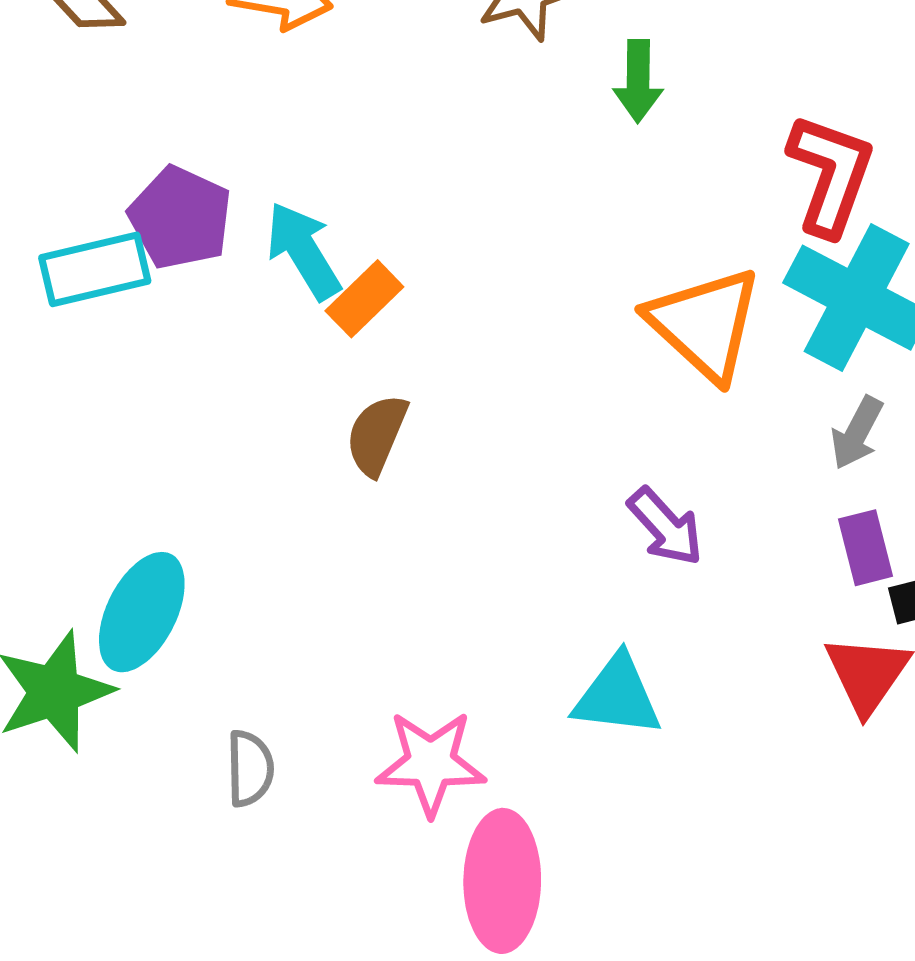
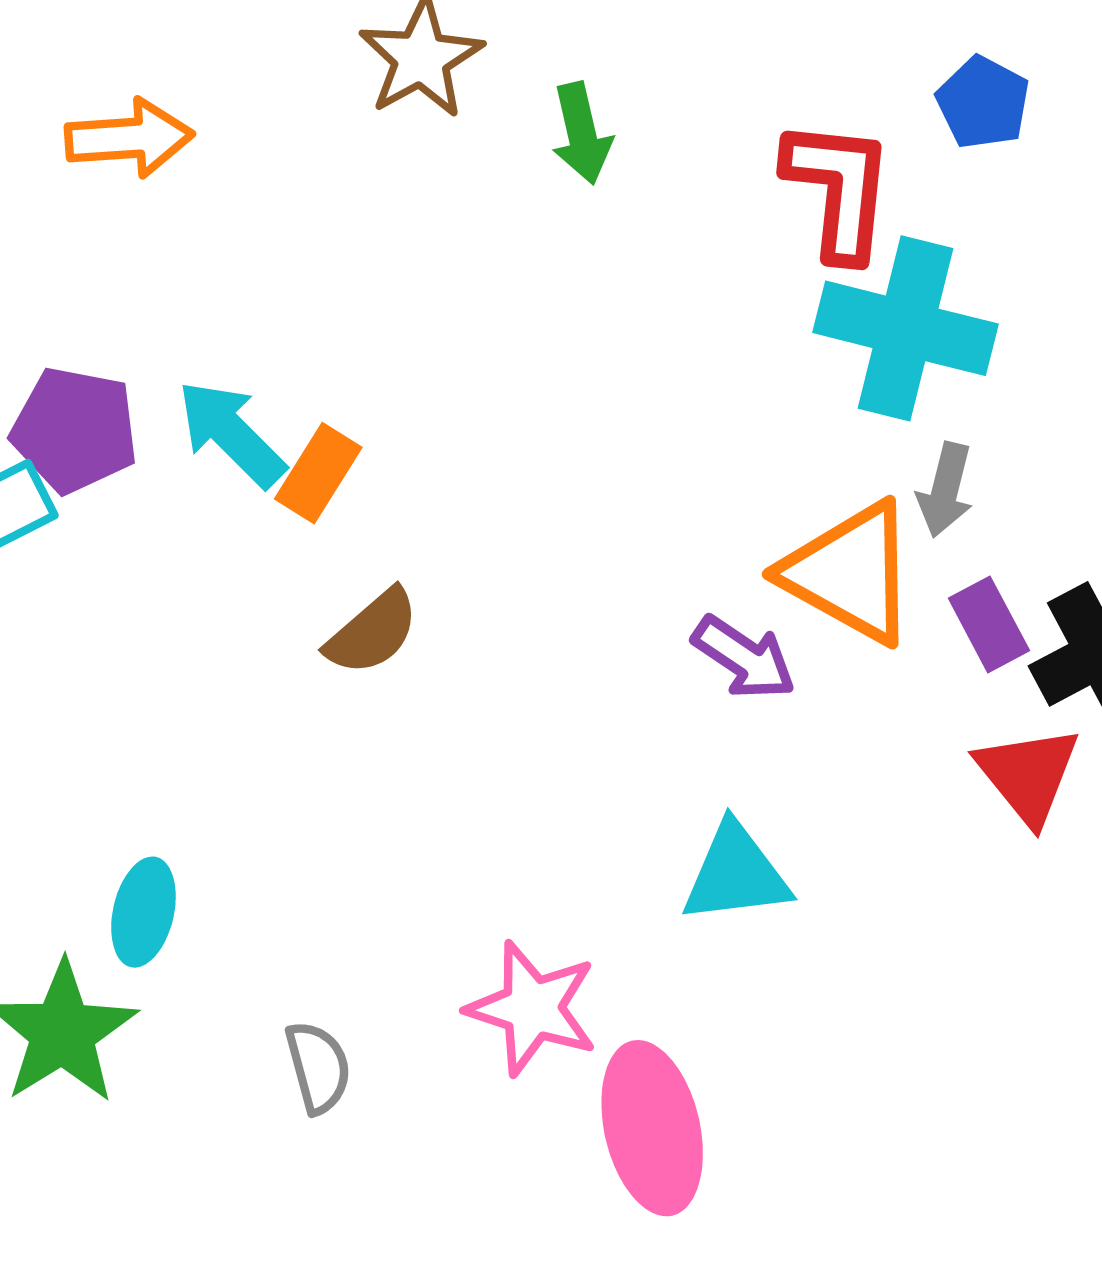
orange triangle: (705, 324) -> (850, 573), moved
brown semicircle: (377, 435) -> (372, 632), turned -140
cyan ellipse: (142, 612) -> (143, 912), size x0.7
pink star: (431, 763) -> (532, 1008), turned 30

